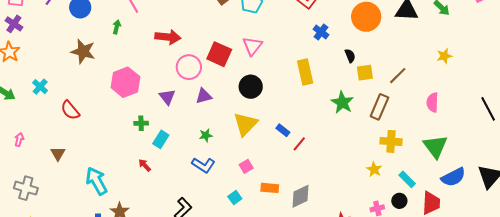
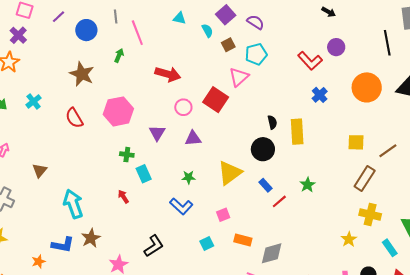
pink triangle: (252, 46) -> (239, 77), moved
black semicircle: (350, 56) -> (272, 122), moved
pink circle: (189, 67) -> (183, 107), size x0.7
black circle: (251, 87) -> (263, 149), moved
green star: (342, 103) -> (307, 185), moved, size x0.7
red semicircle: (70, 110) -> (74, 118), moved
cyan rectangle: (161, 139) -> (144, 174), turned -66
cyan rectangle: (407, 179) -> (390, 248), moved

